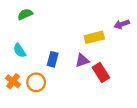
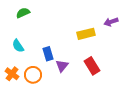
blue rectangle: (53, 59) -> (48, 54), turned -32
purple triangle: (82, 60) -> (62, 66), moved, turned -32

